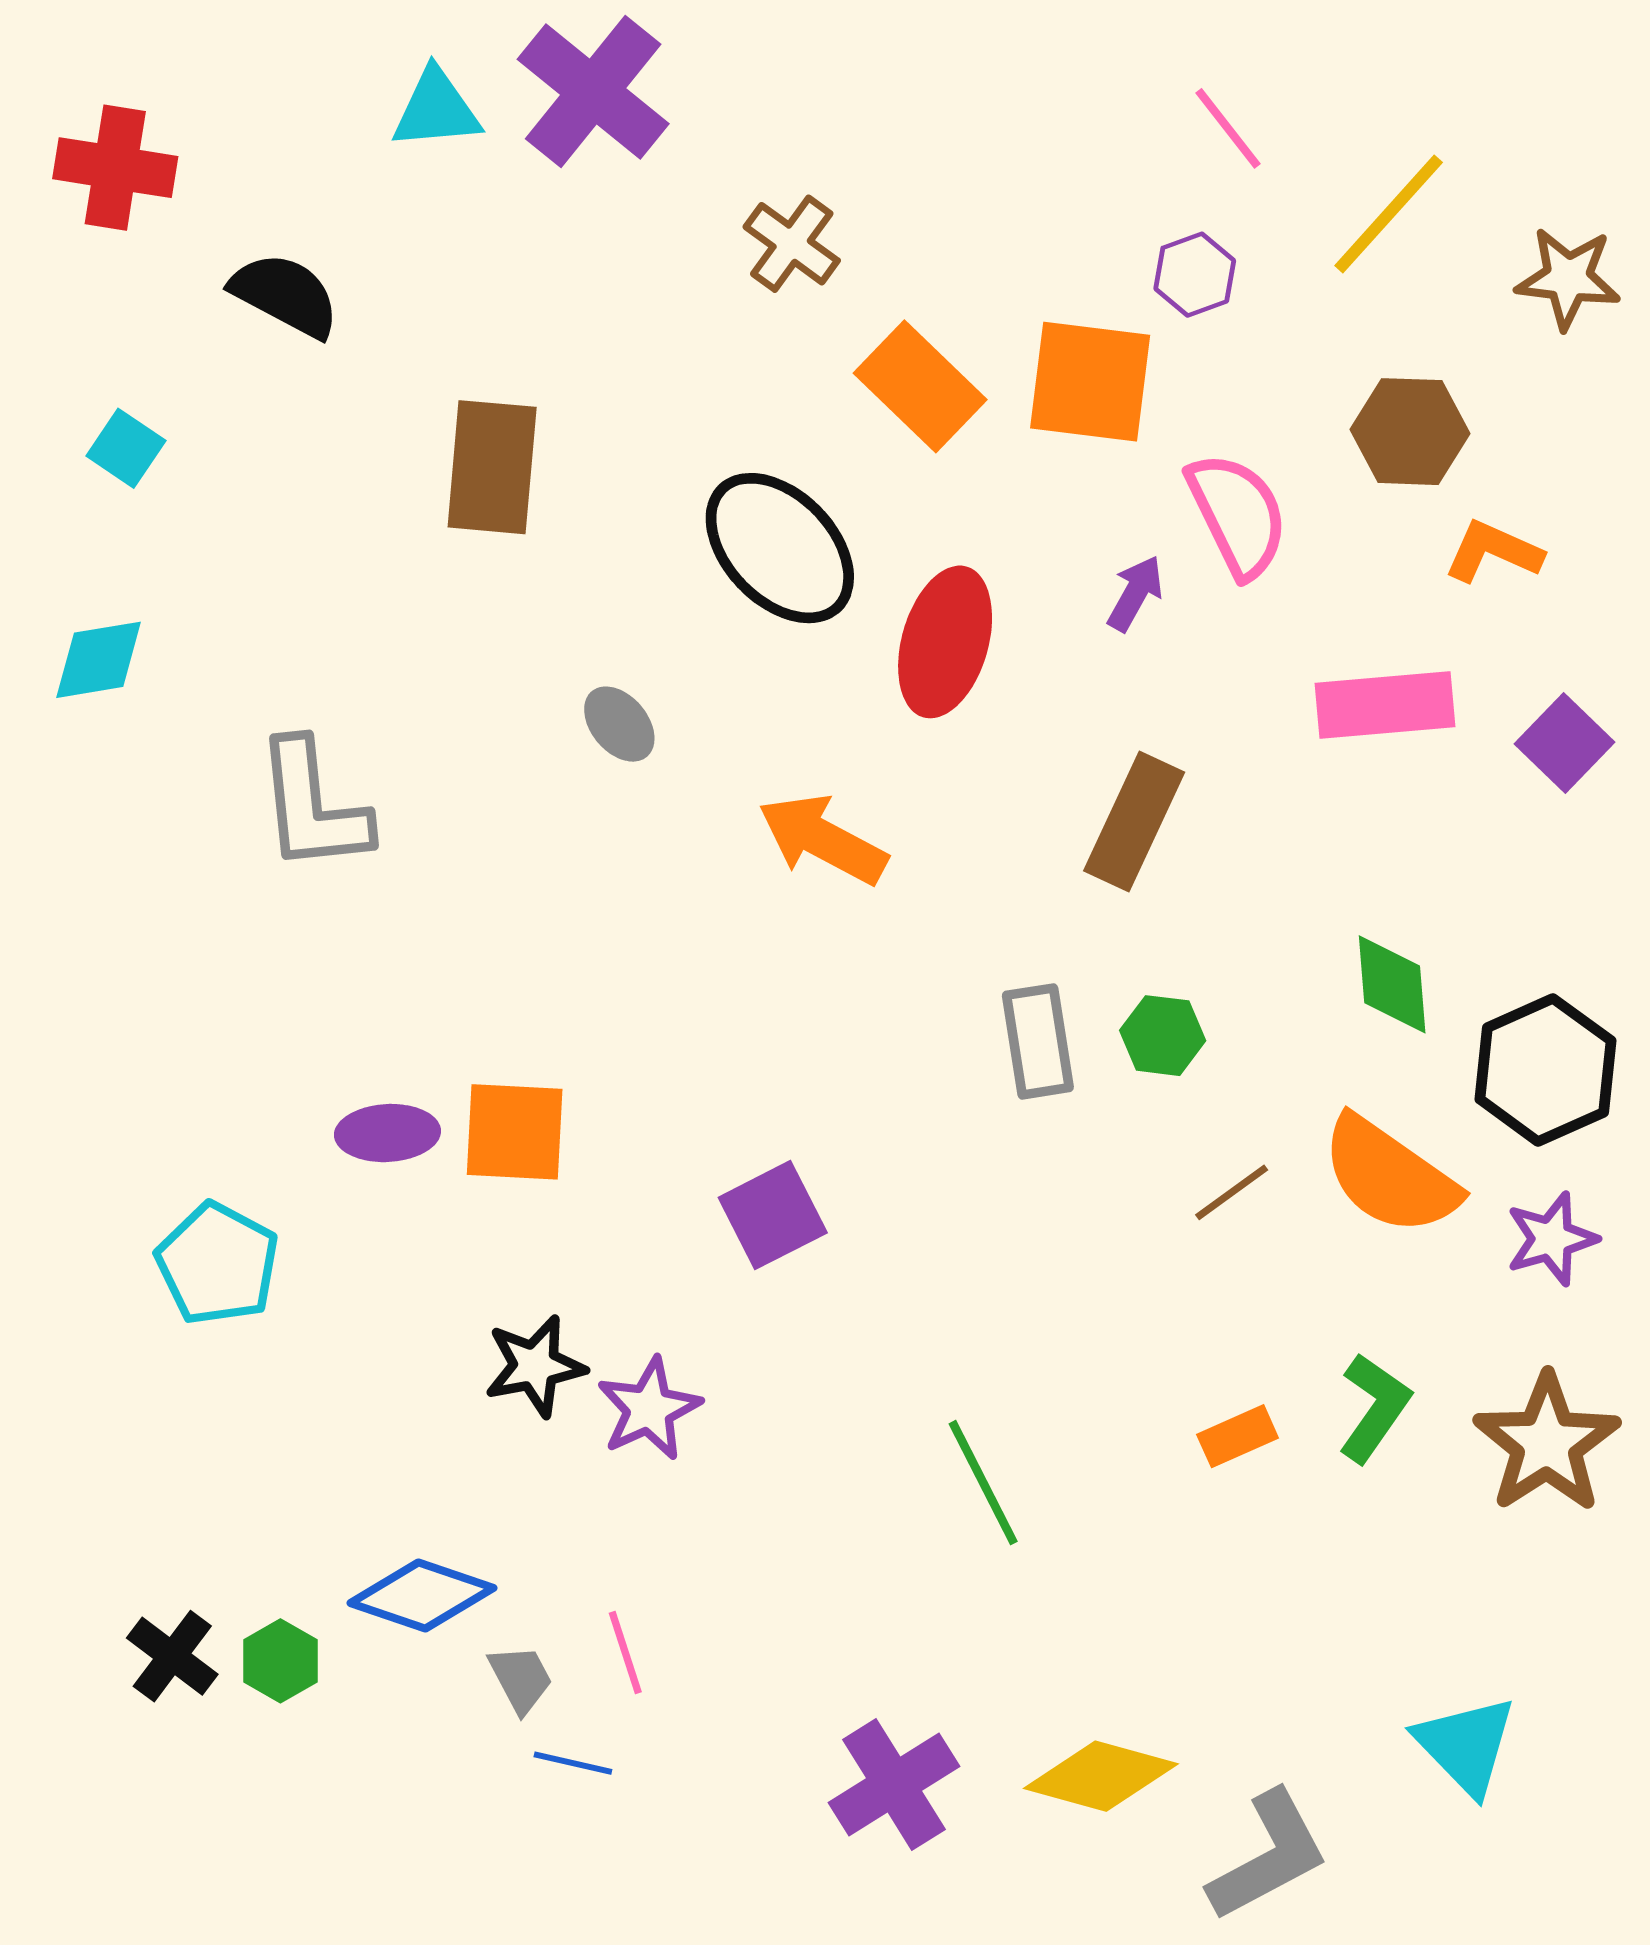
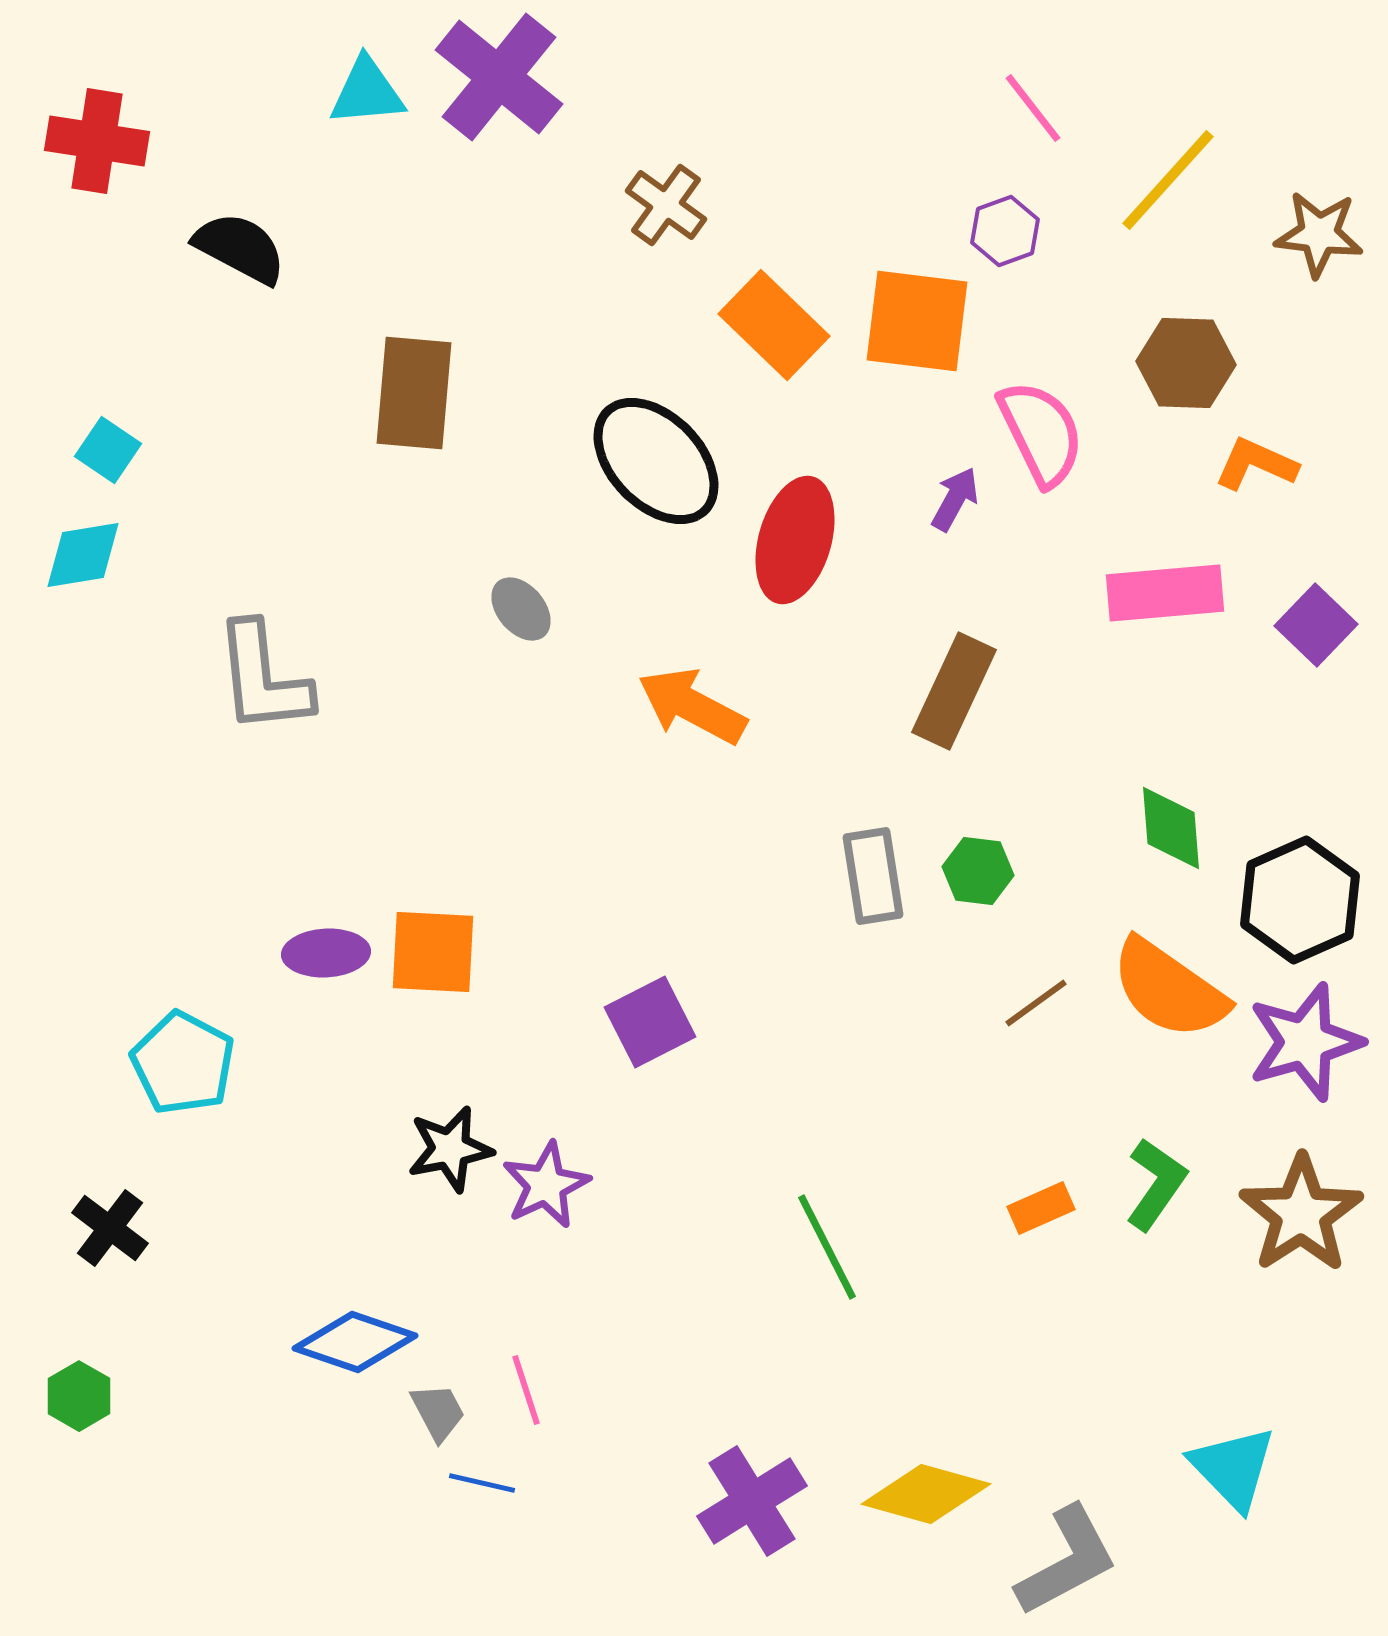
cyan square: (126, 448) -> (108, 450), moved
purple star: (1551, 1239) -> (1305, 1042), size x1.5
black cross: (172, 1656) -> (110, 1228), moved
green hexagon: (280, 1661) -> (79, 1396), moved

